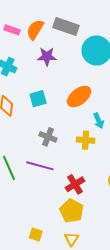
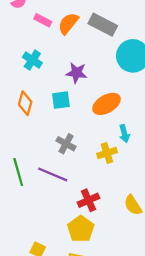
purple star: (47, 57) -> (76, 73), moved
yellow cross: (86, 140) -> (107, 153), turned -30

